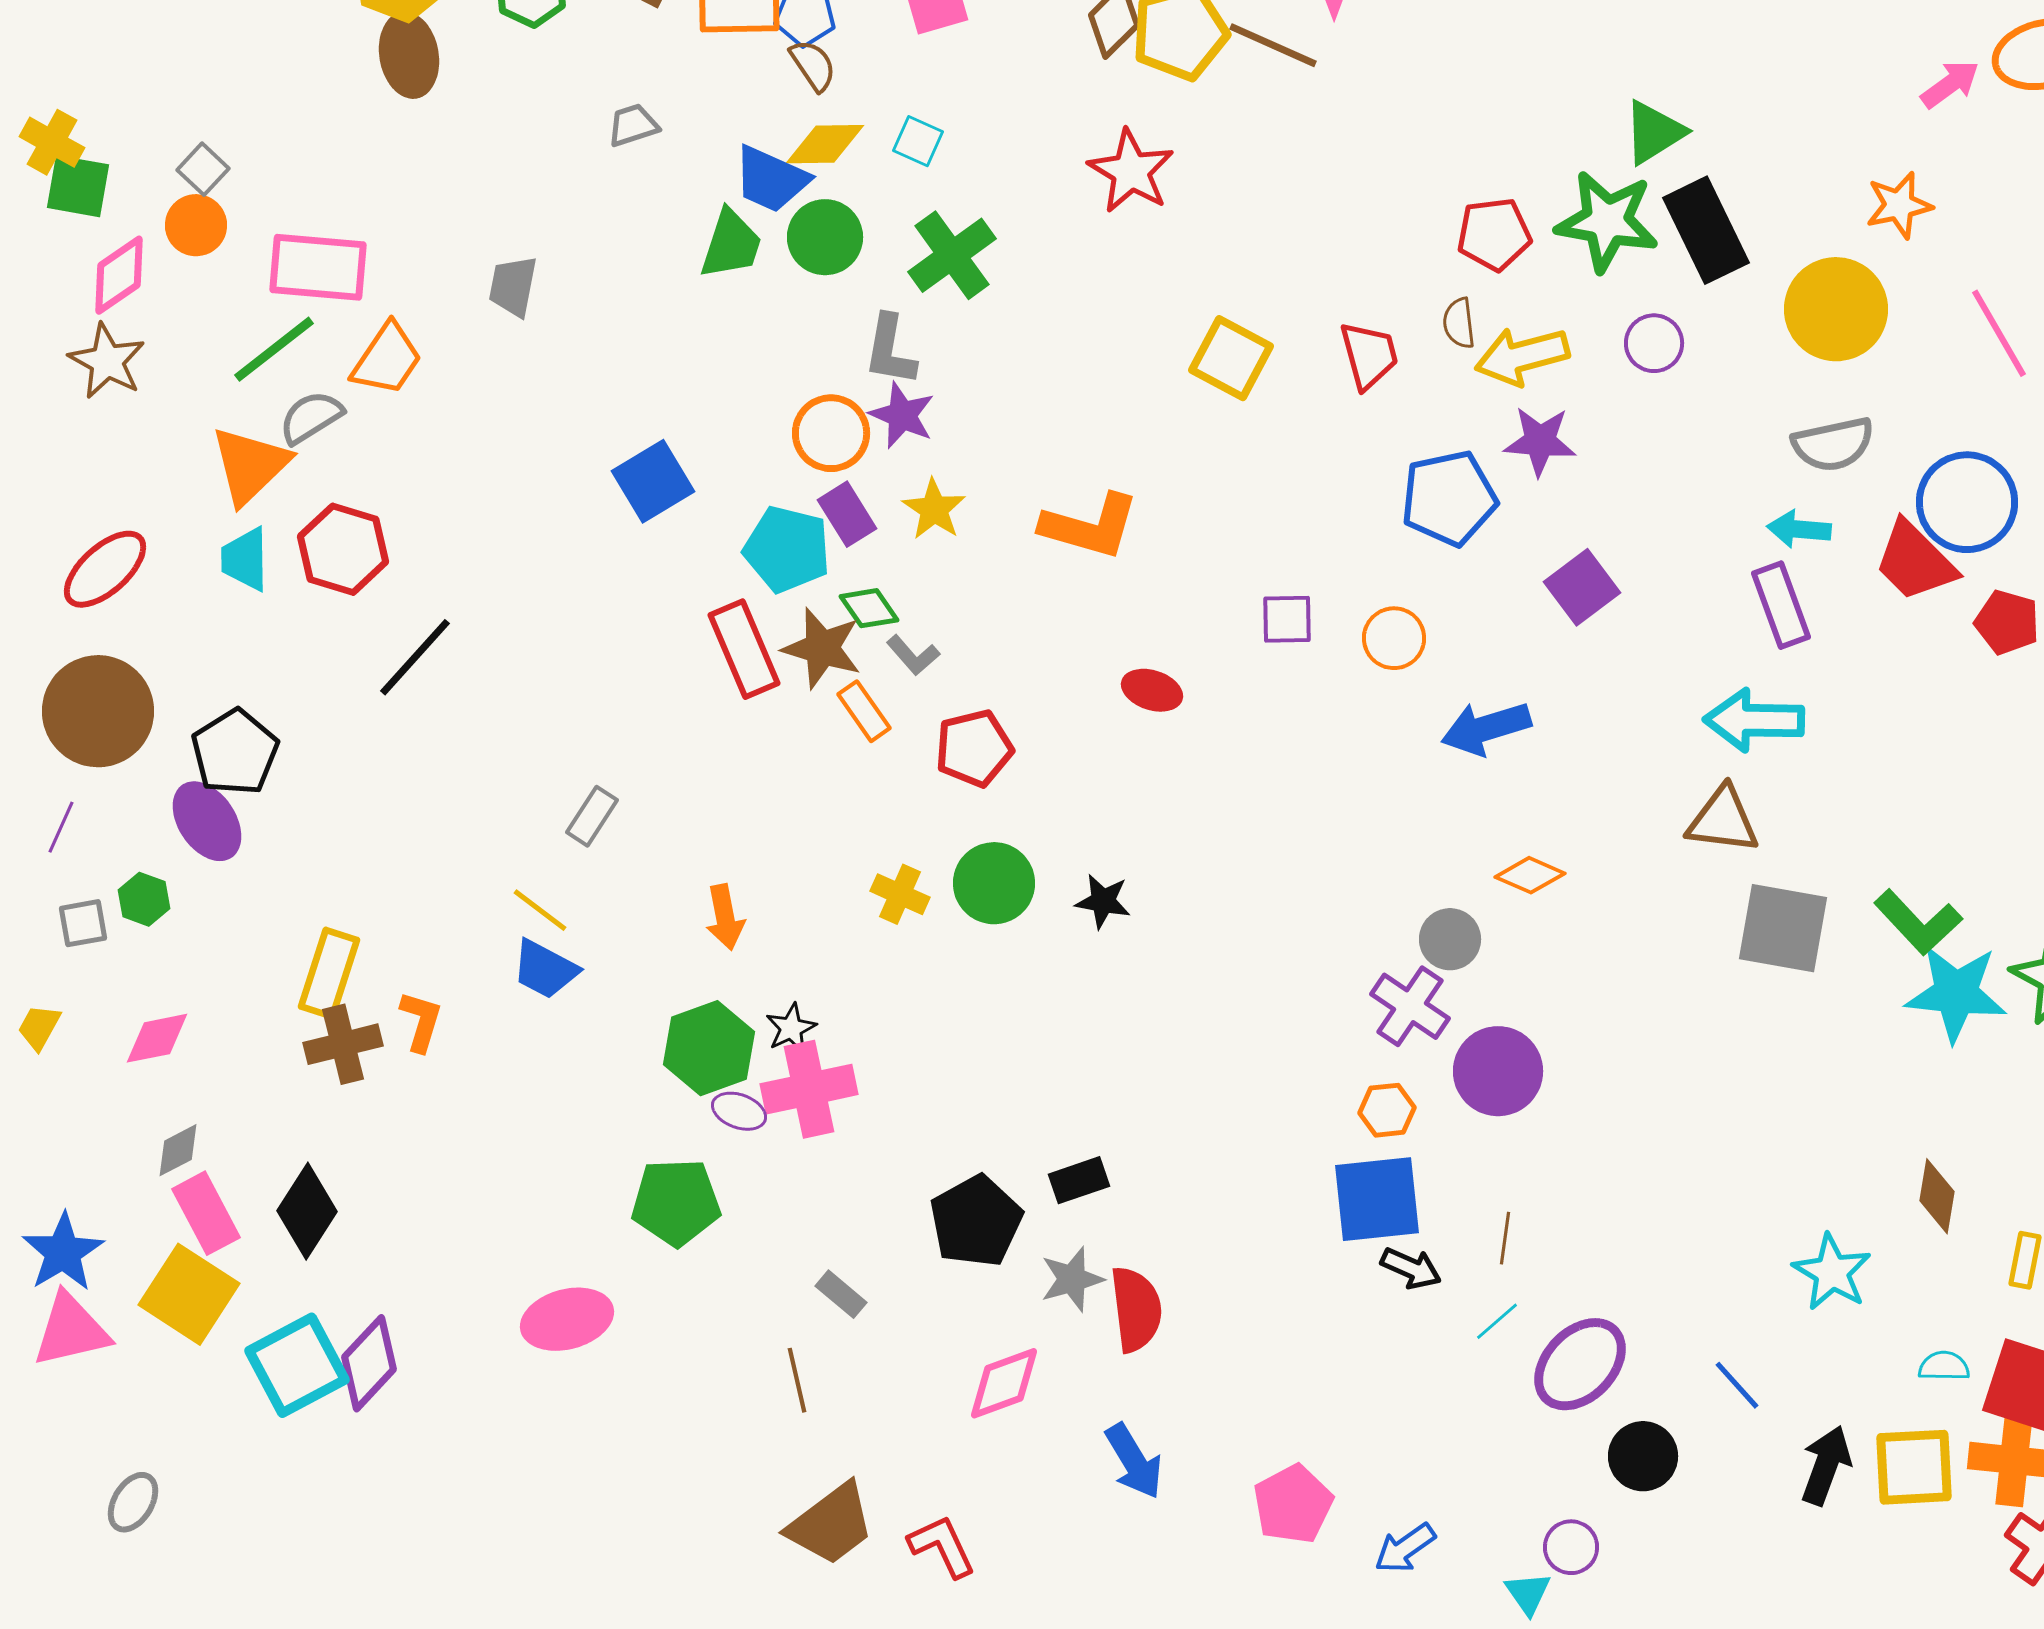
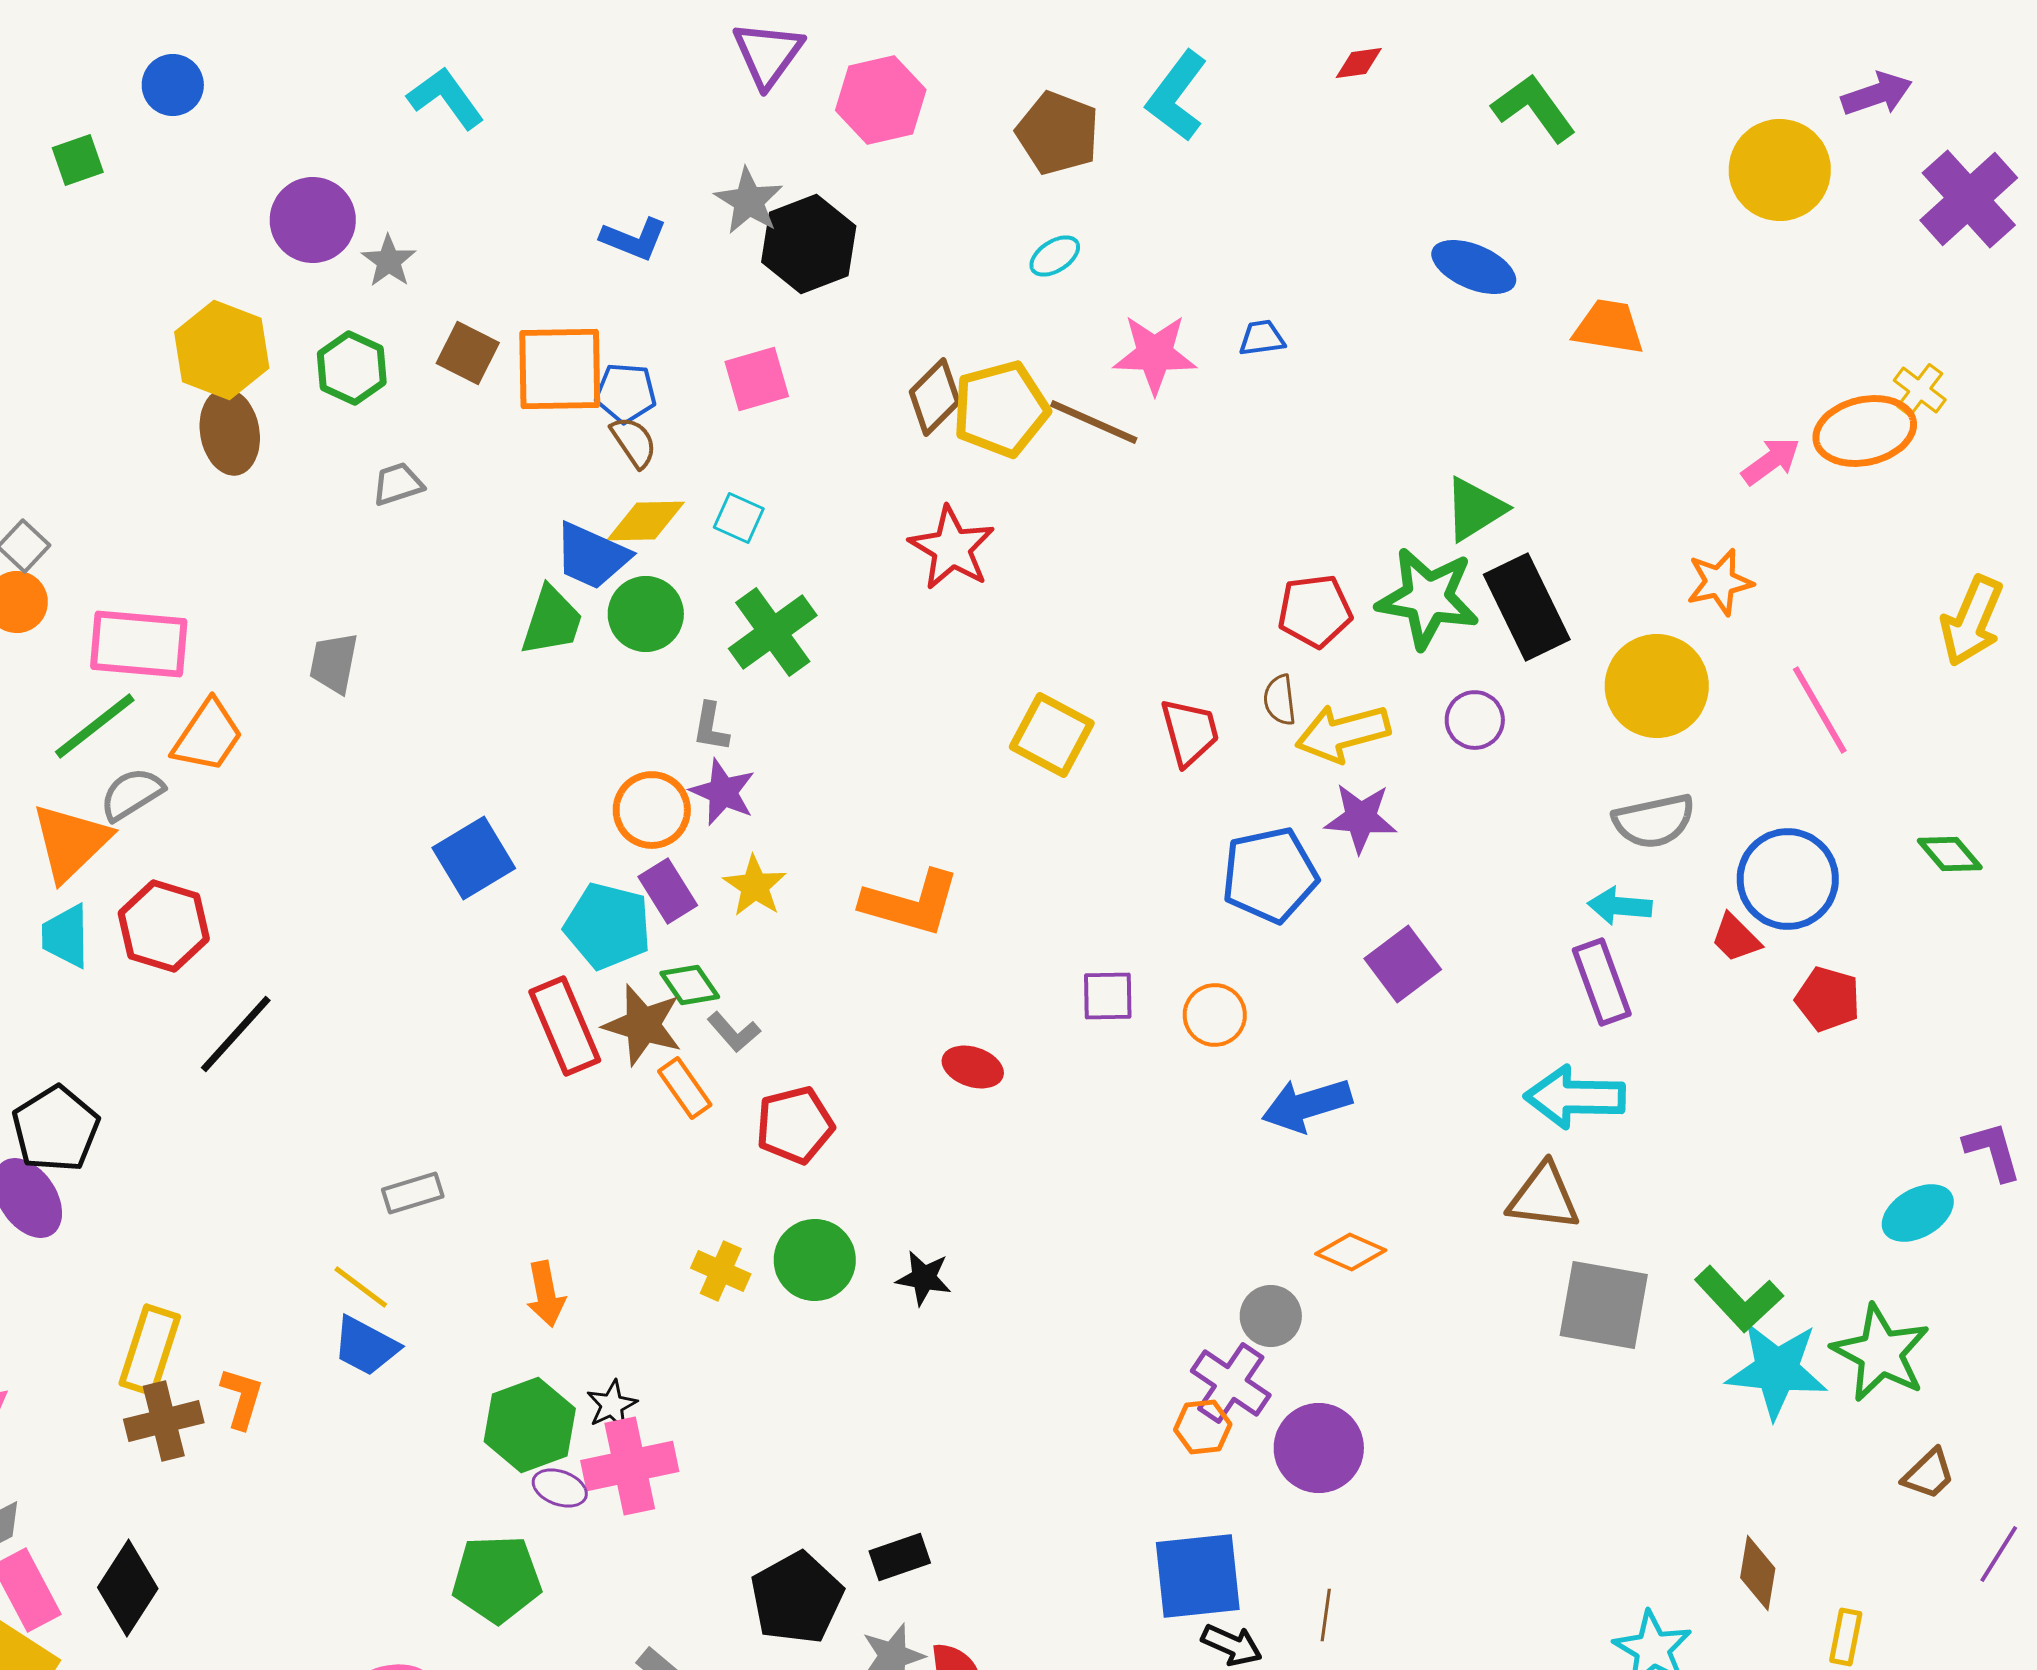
gray trapezoid: (633, 125) -> (398, 484), moved
gray L-shape: (890, 350) -> (711, 727), size x0.7
red trapezoid: (1915, 561) -> (1736, 938), size x0.6
gray rectangle: (592, 816) -> (413, 1193), turned 40
orange hexagon: (1387, 1110) -> (1203, 1427), moved

